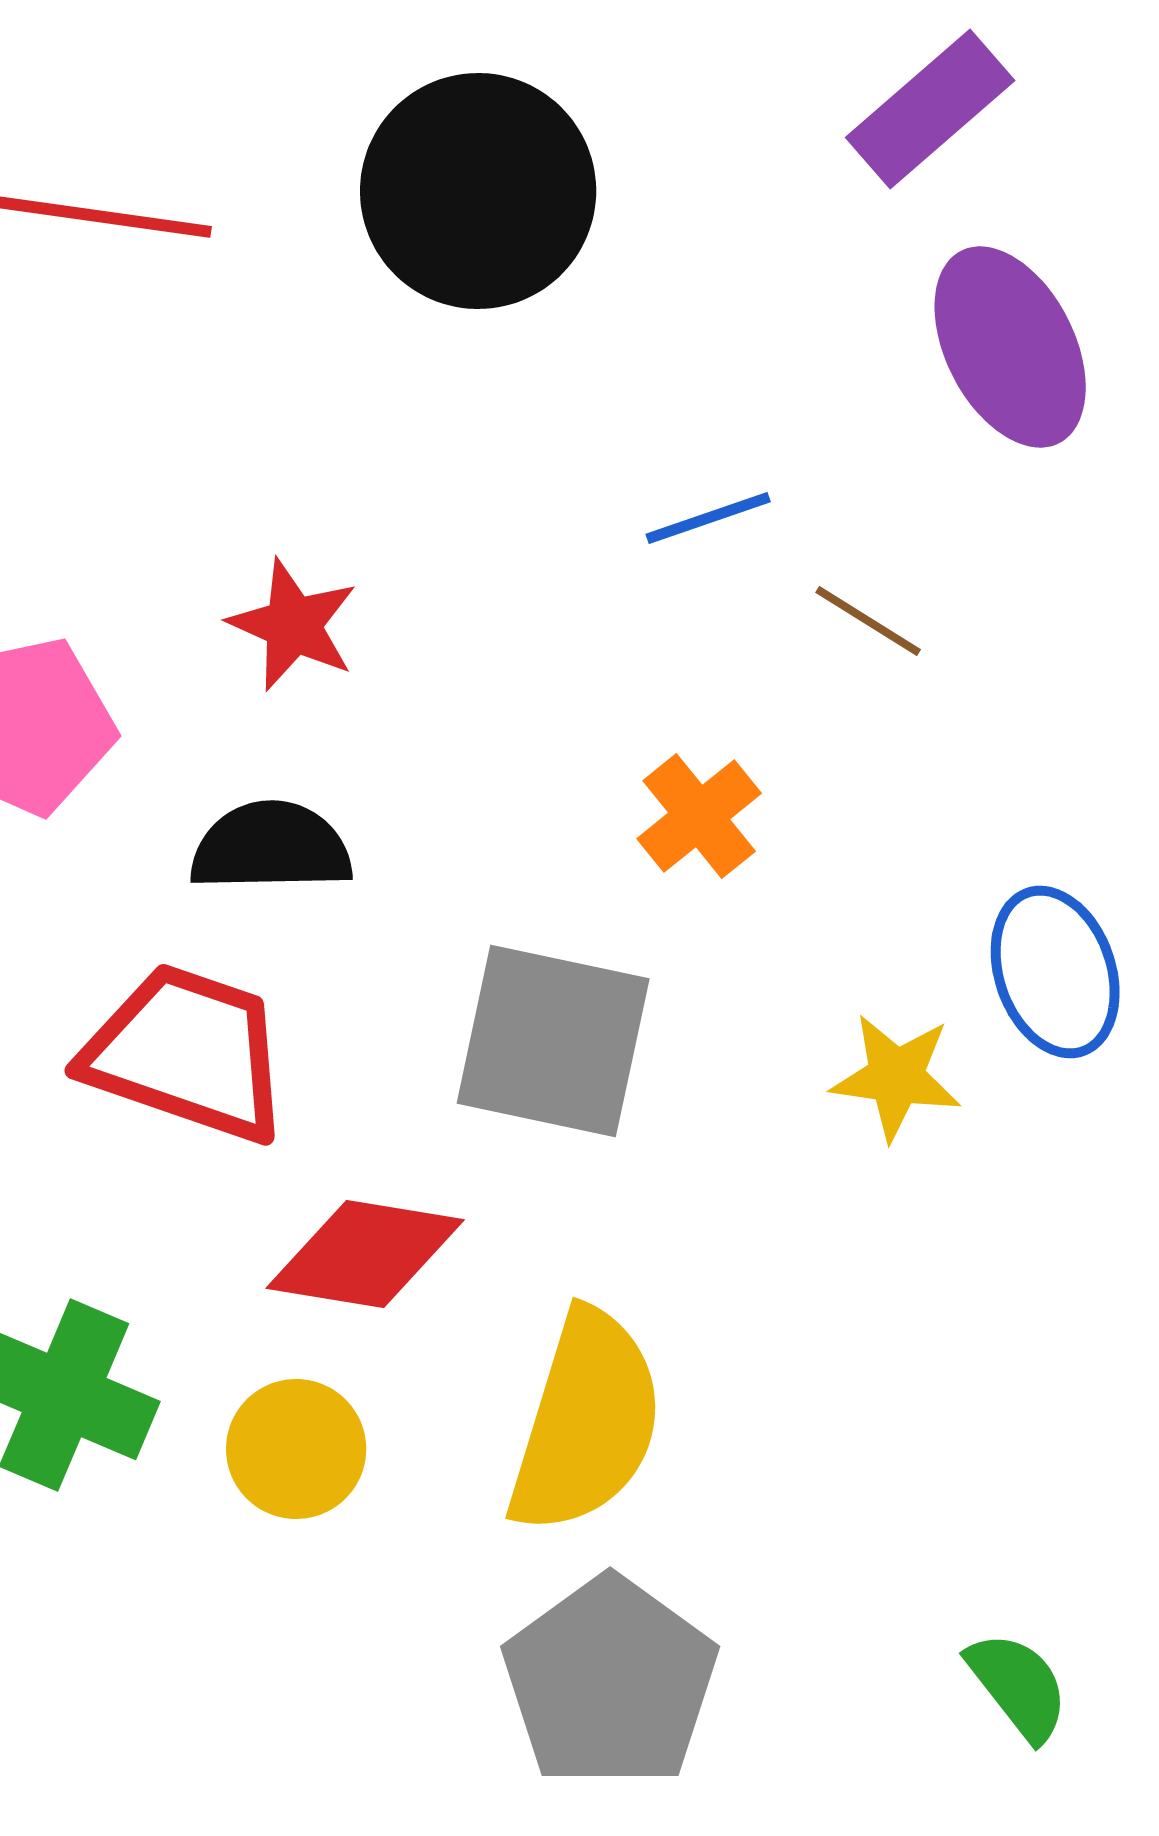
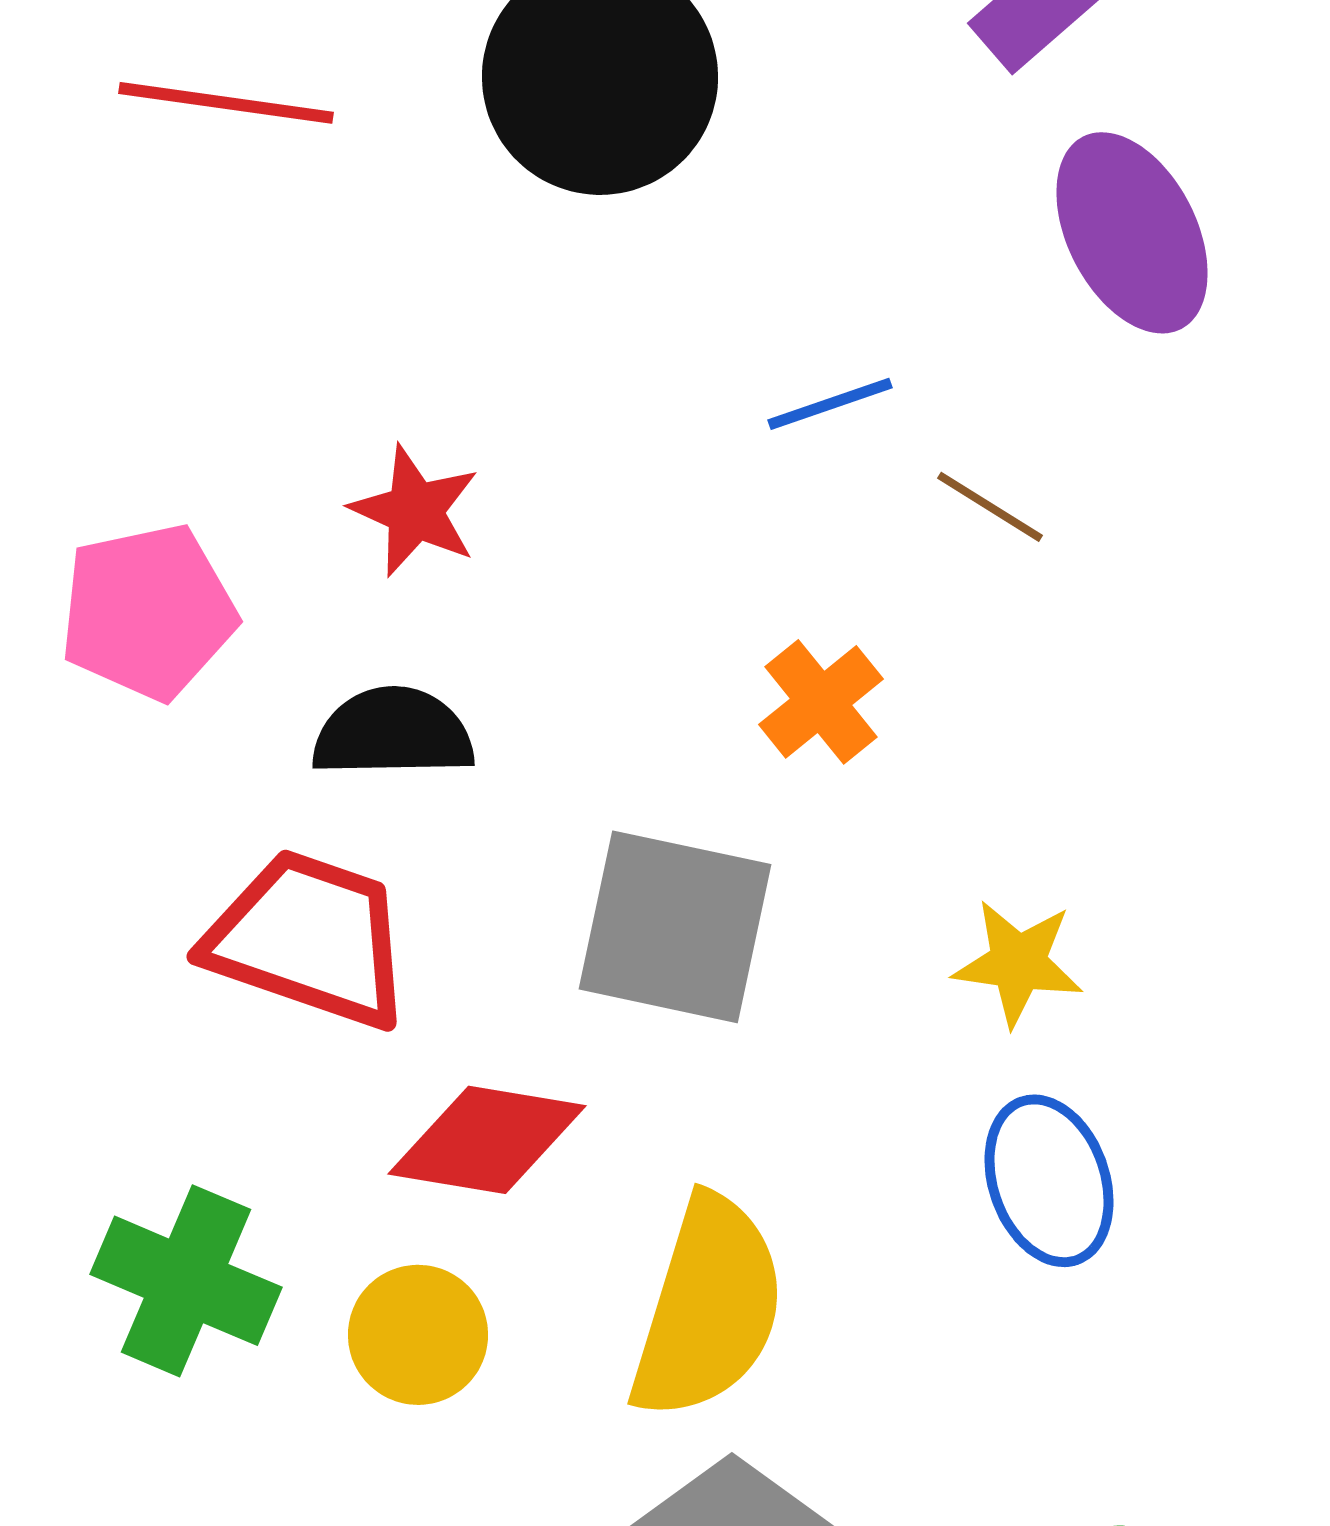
blue ellipse: (1055, 972) -> (1049, 1181), moved

